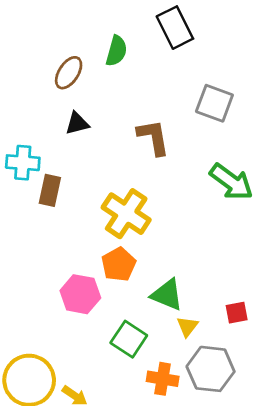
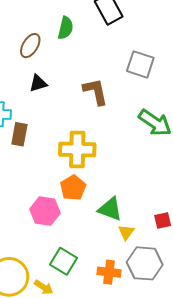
yellow cross: (126, 214) -> (77, 149), turned -30
green square: (129, 339) -> (63, 261), moved

